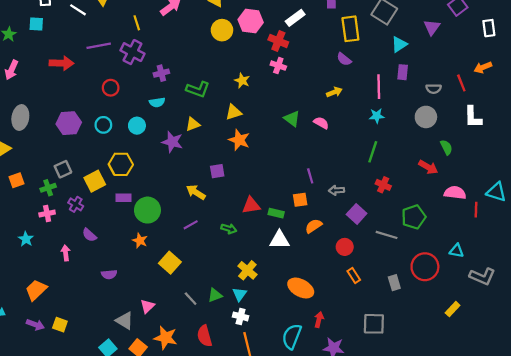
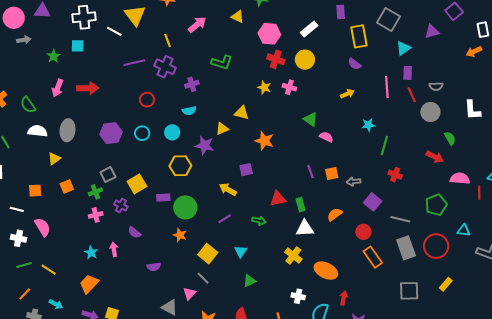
purple triangle: (432, 27) -> (432, 32), turned 42
yellow circle: (222, 30) -> (305, 60), moved
red cross: (278, 41) -> (276, 59), moved
red arrow: (61, 63) -> (88, 88), moved
pink cross: (278, 66) -> (289, 87), moved
orange arrow: (483, 67) -> (474, 52), moved
red line: (461, 83) -> (412, 95), moved
green L-shape: (198, 89) -> (222, 62), moved
yellow triangle: (234, 112) -> (242, 113), moved, turned 35
cyan star: (377, 116) -> (368, 125), moved
pink semicircle: (321, 123) -> (326, 137), moved
yellow hexagon: (121, 164) -> (180, 166), moved
purple line: (310, 176) -> (310, 172), moved
orange square: (300, 200) -> (332, 174), moved
green rectangle: (276, 213) -> (301, 205), turned 64
green pentagon: (414, 217) -> (436, 205), moved
cyan star: (26, 239) -> (91, 253), moved
yellow cross: (247, 270) -> (293, 256), moved
orange rectangle: (354, 276) -> (373, 257), size x1.5
gray rectangle: (394, 283) -> (406, 248), moved, size x1.6
cyan triangle: (240, 294) -> (241, 251), moved
gray line: (191, 299) -> (203, 278), moved
yellow rectangle: (453, 309) -> (446, 284), moved
white cross: (241, 316) -> (298, 296), moved
gray square: (374, 324) -> (409, 291), moved

